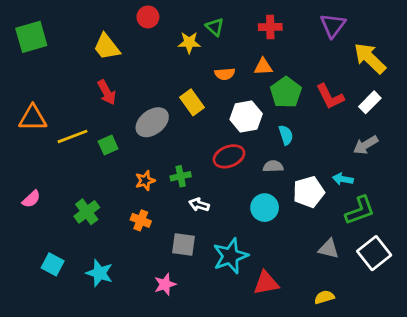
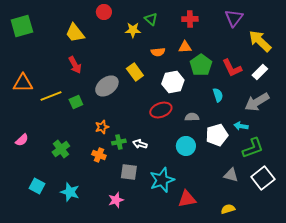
cyan semicircle: (286, 135) -> (218, 95), moved
gray arrow: (366, 145) -> (257, 102), size x1.4
green cross: (181, 176) -> (119, 142), moved

